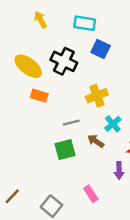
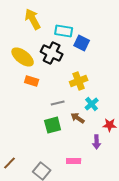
yellow arrow: (40, 20) -> (33, 19), size x1.5
cyan rectangle: (85, 23) -> (64, 31), moved
pink rectangle: (91, 194) -> (74, 161), turned -56

